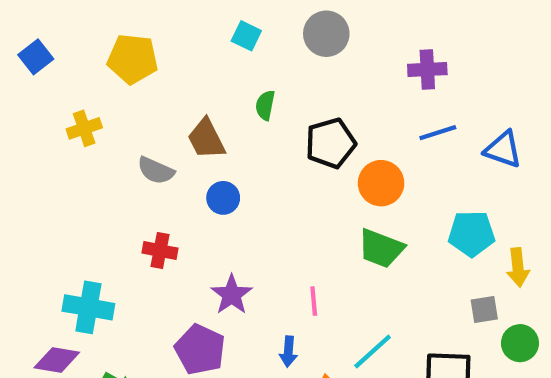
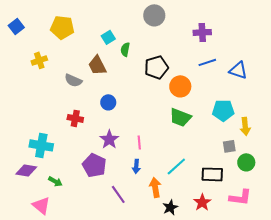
cyan square: (246, 36) -> (108, 37), moved, turned 32
blue circle: (223, 198) -> (108, 102), moved
pink line: (314, 301) -> (139, 142), moved

